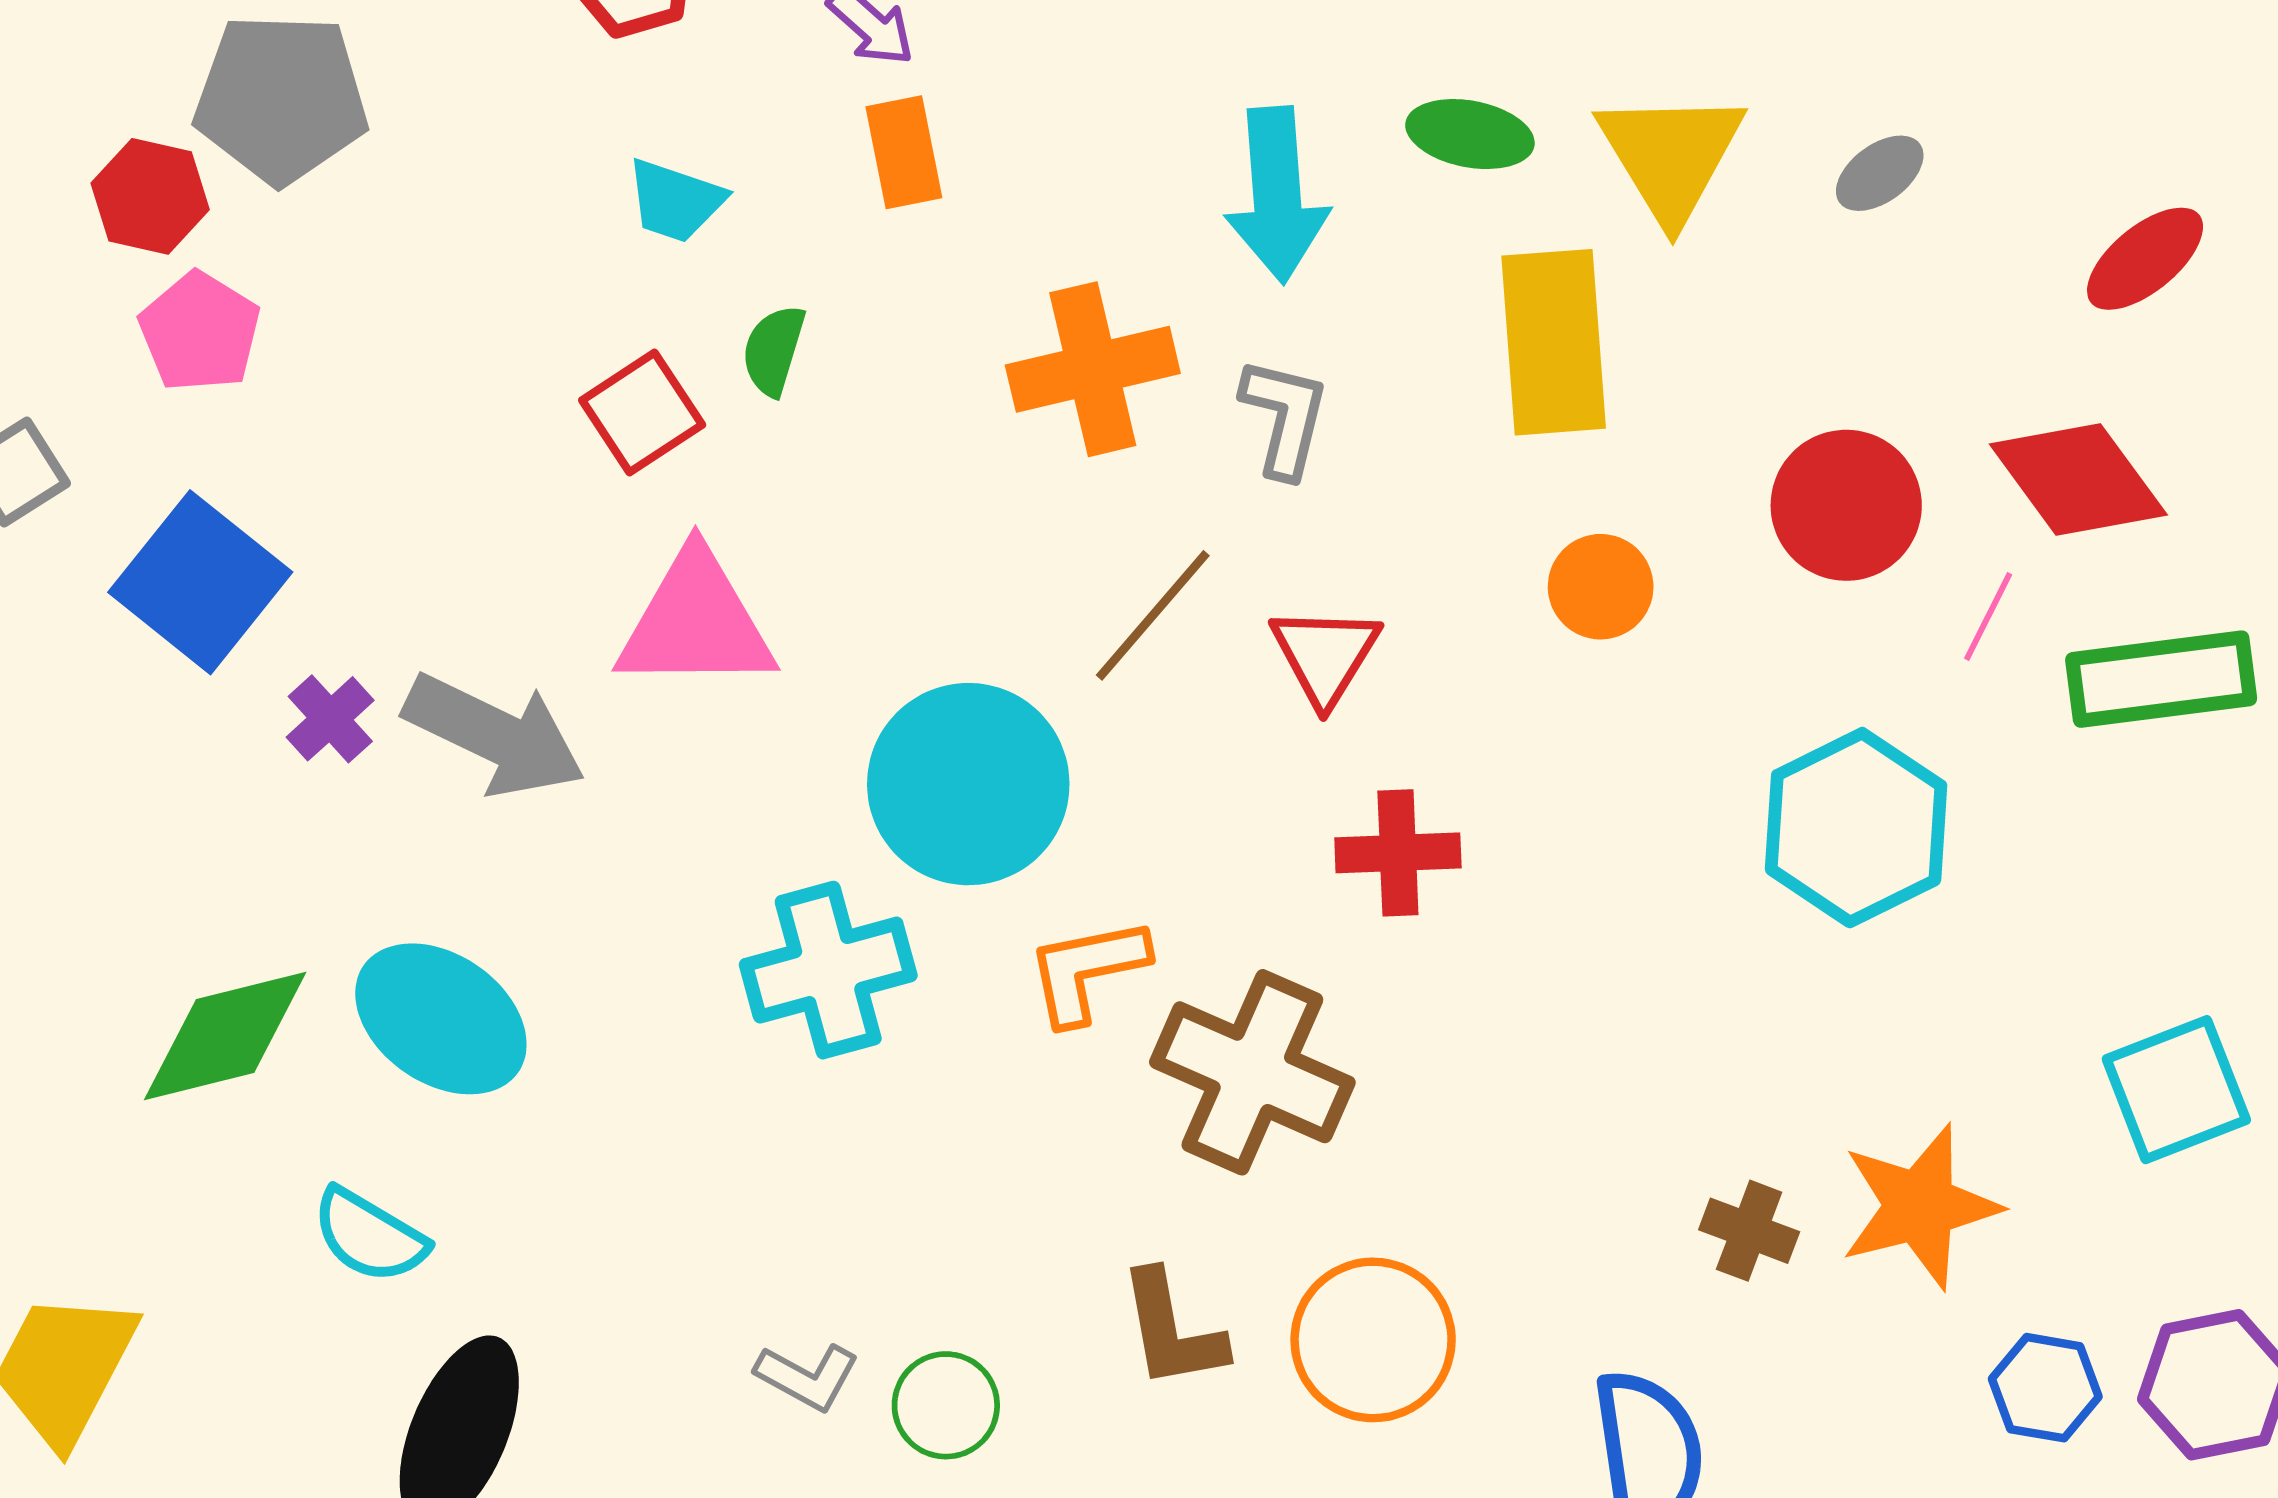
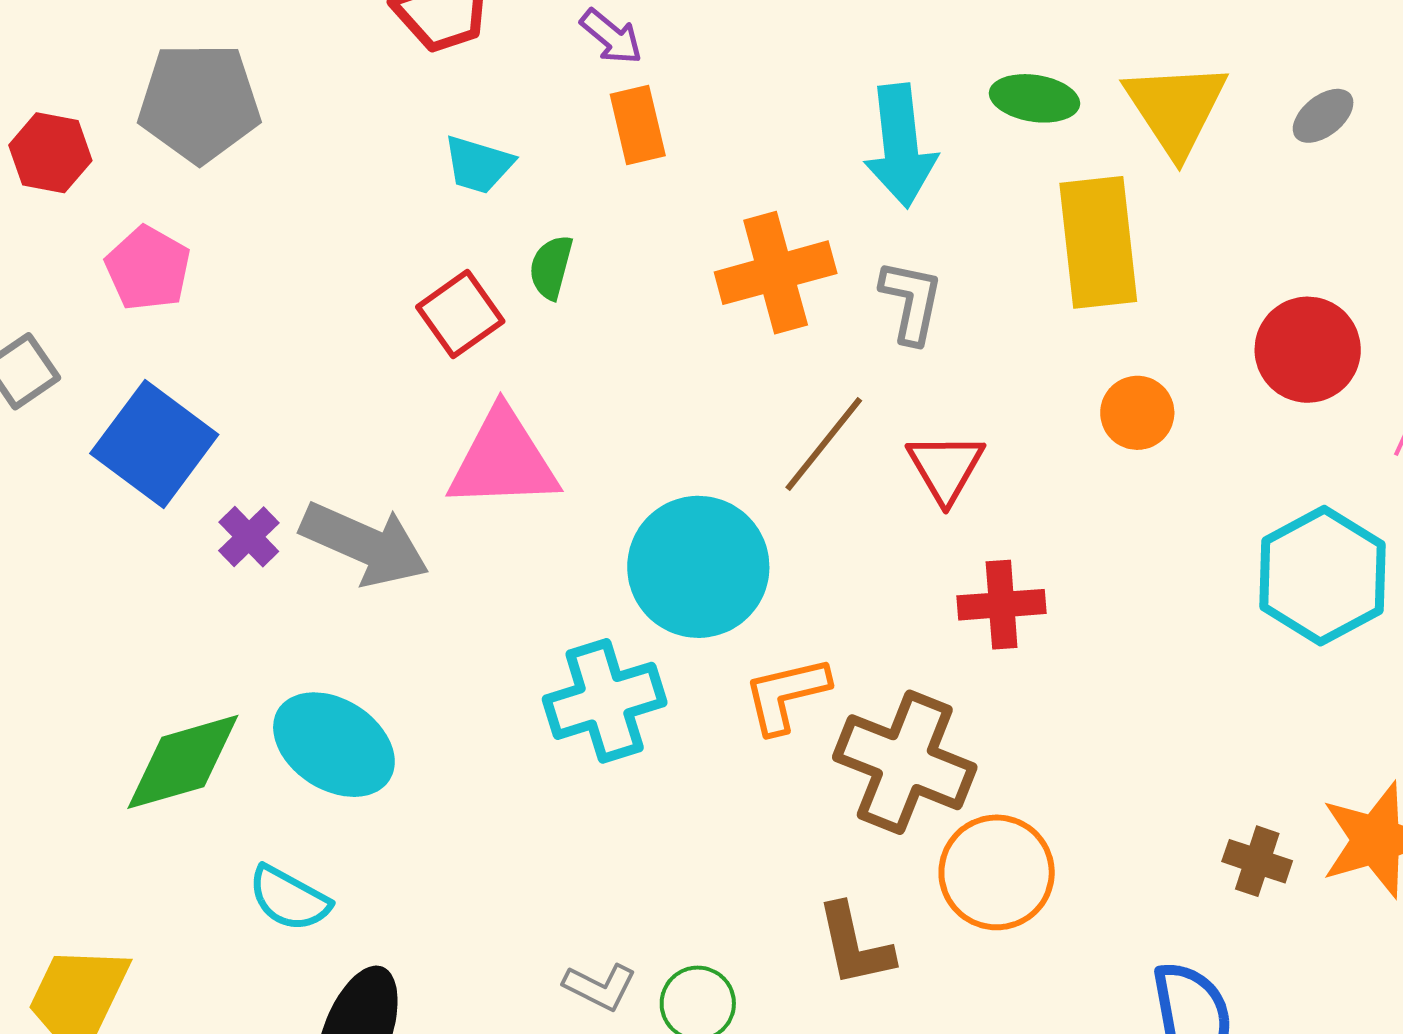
red hexagon: (150, 196) -> (50, 153), moved
orange circle: (1373, 1340) -> (997, 872), moved

